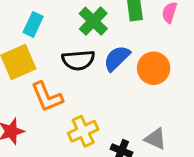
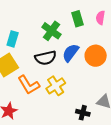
yellow cross: (83, 131) -> (56, 86), moved

